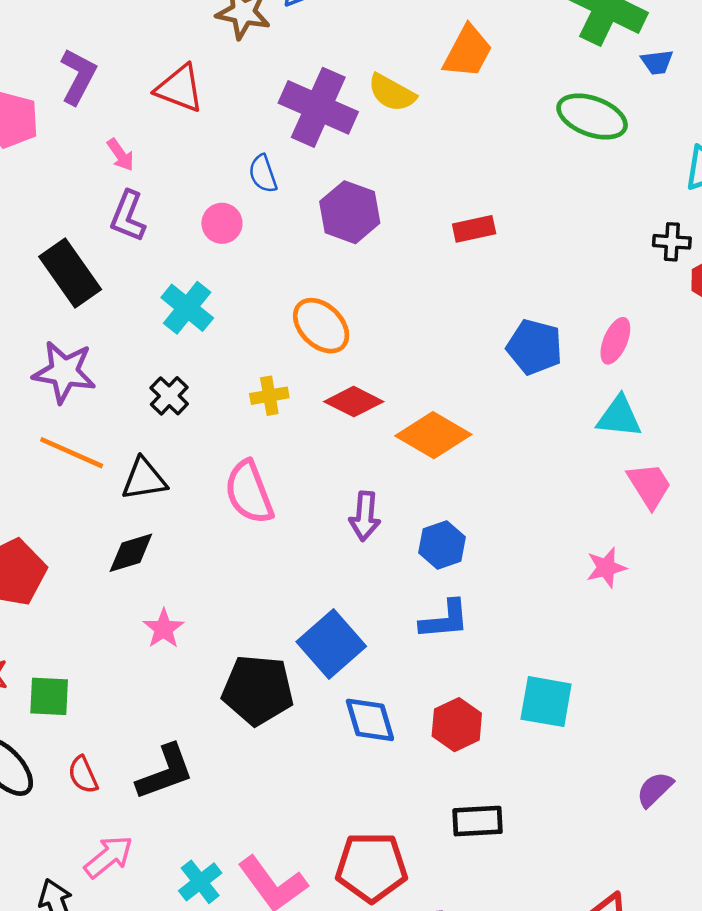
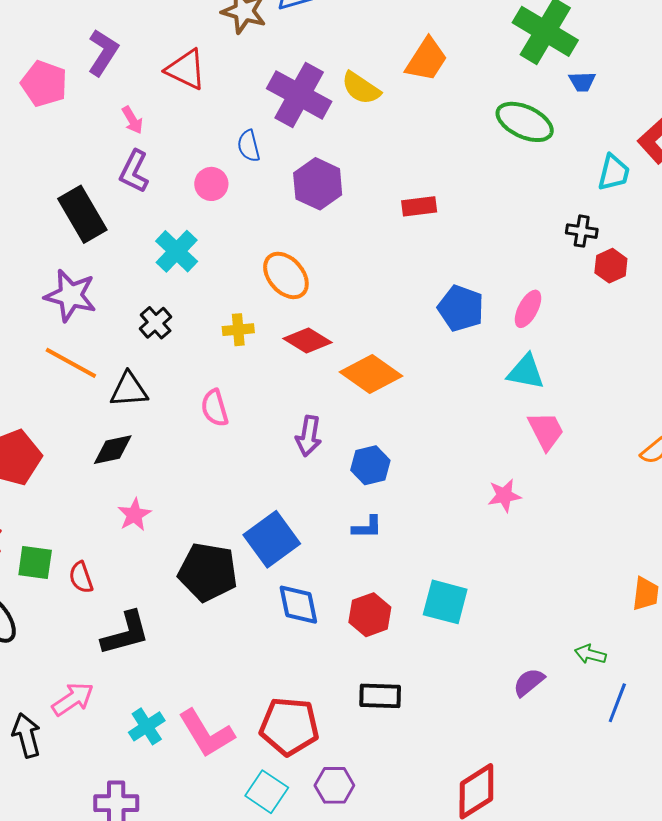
pink semicircle: (249, 492) -> (215, 408), size x0.7
blue L-shape: (445, 620) -> (367, 527), size x0.7
red semicircle: (83, 775) -> (81, 577), moved

